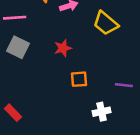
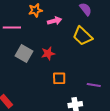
gray square: (18, 47) -> (24, 54), moved

